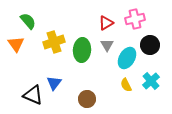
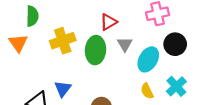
green semicircle: (28, 21) -> (32, 16), turned 42
red triangle: (106, 23) -> (108, 22), moved

